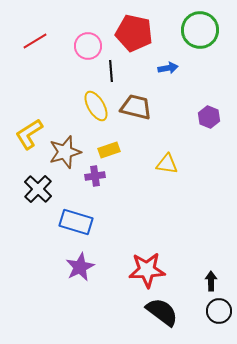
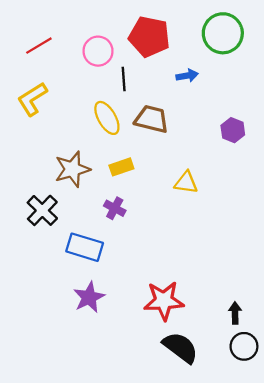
yellow L-shape: (29, 134) -> (32, 99), moved
purple cross: (95, 176) -> (115, 208), moved, turned 36

